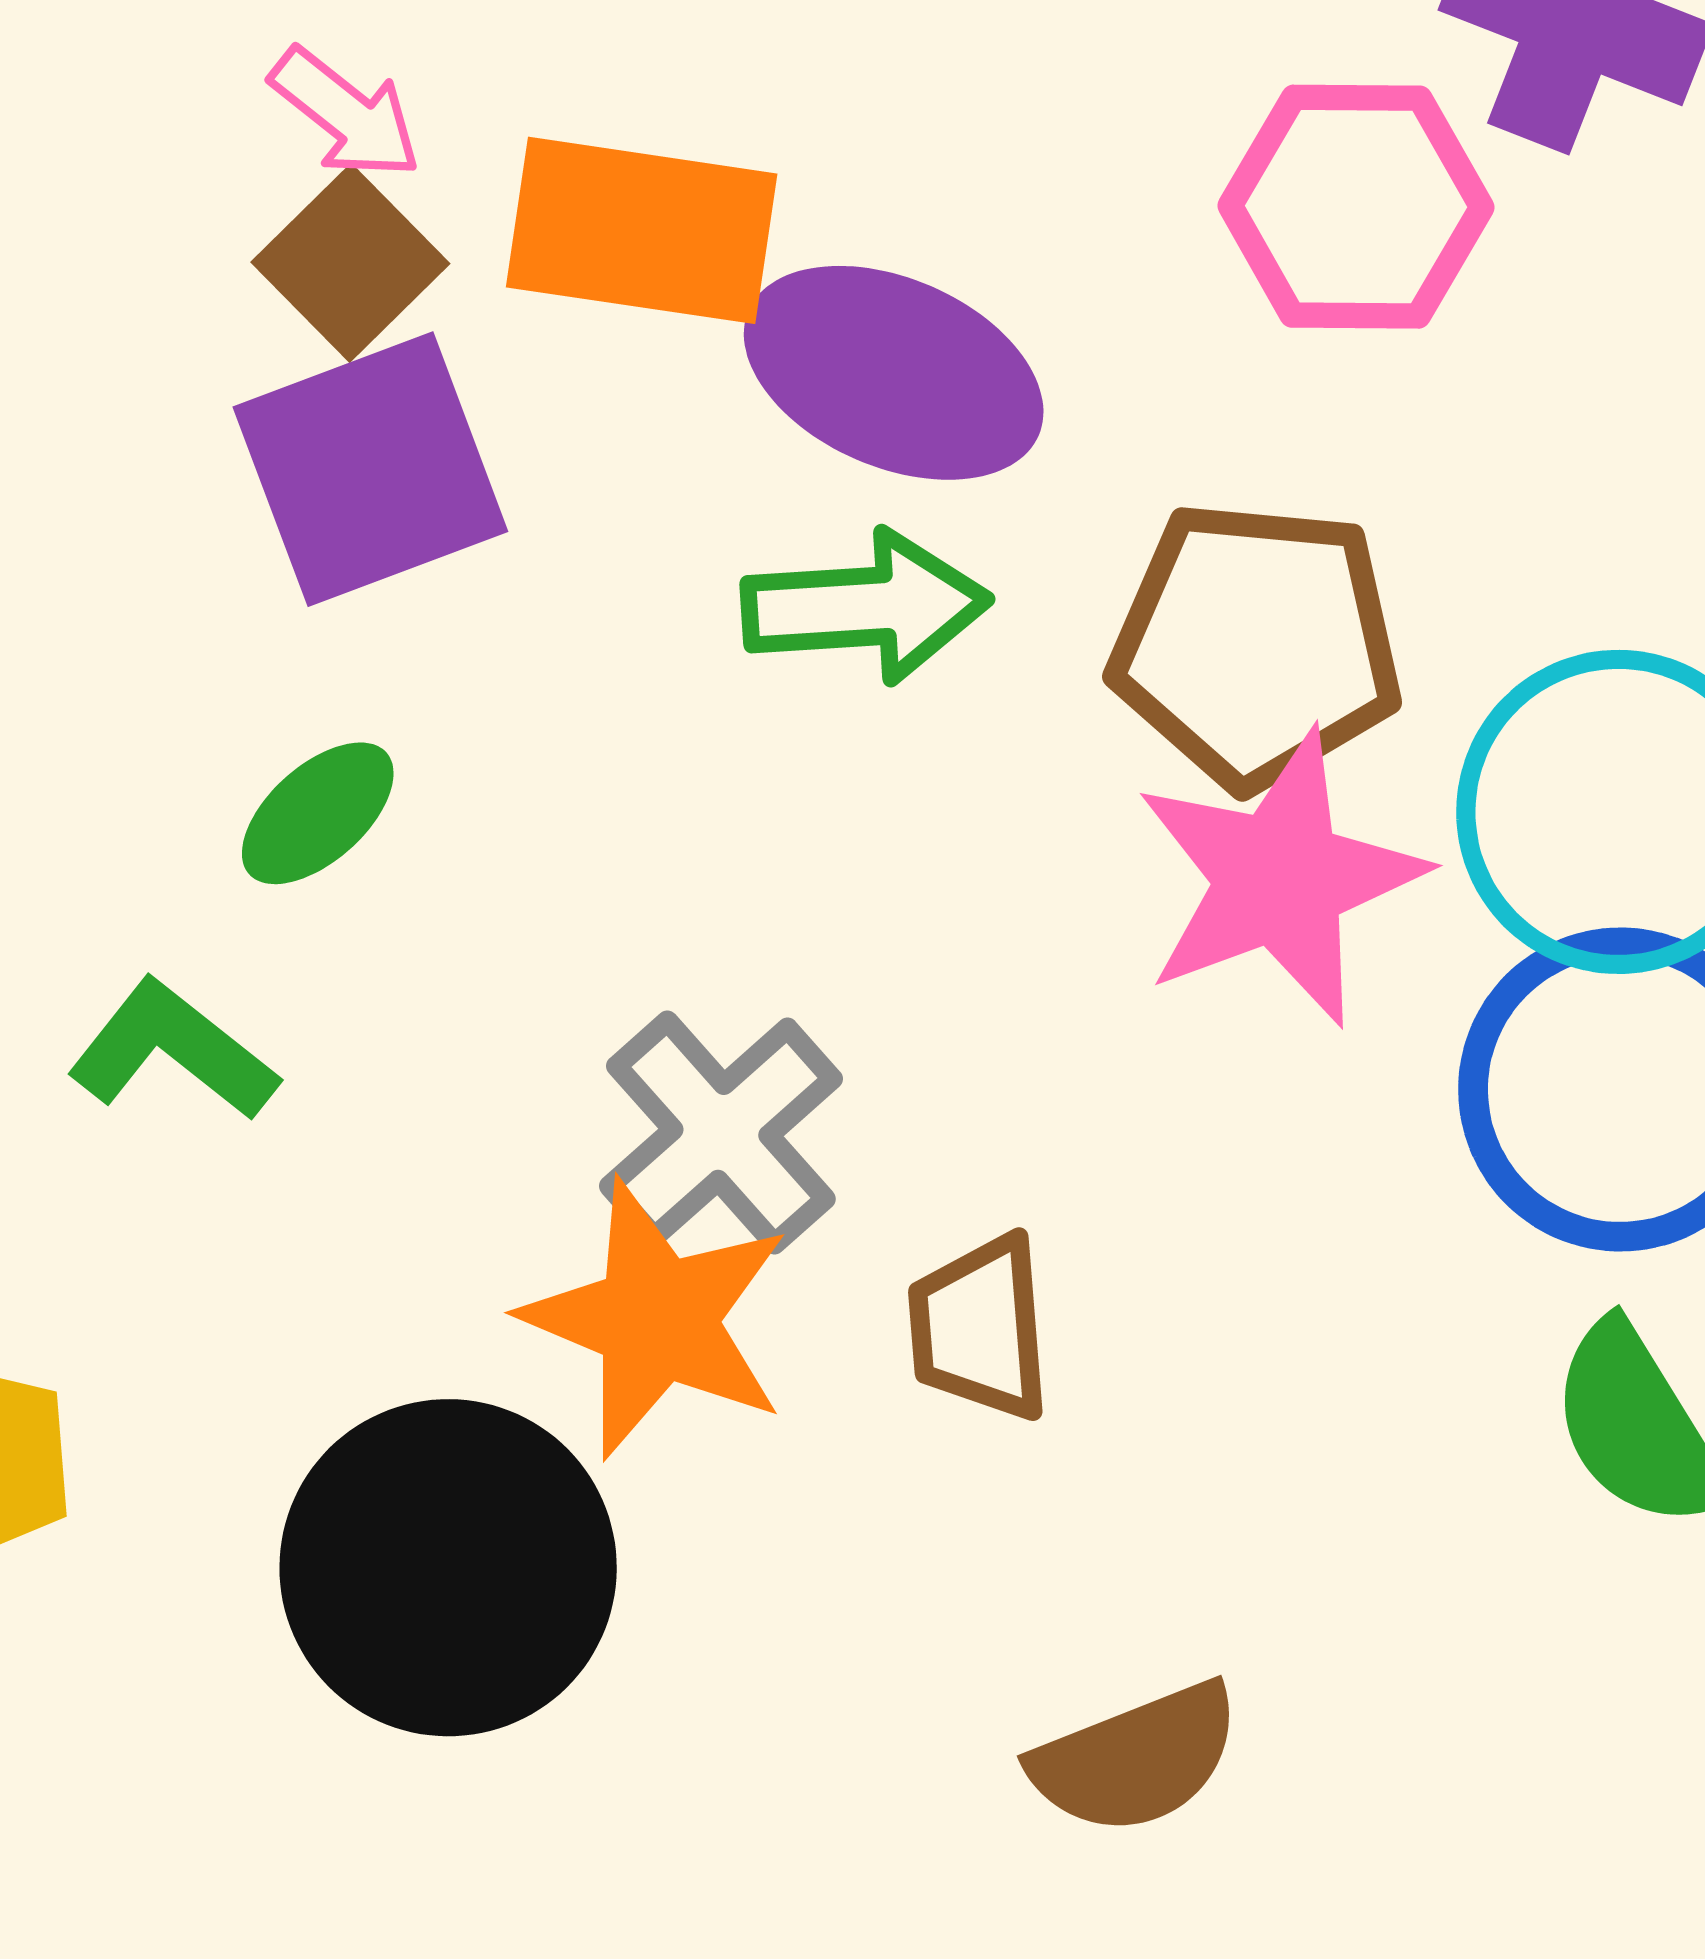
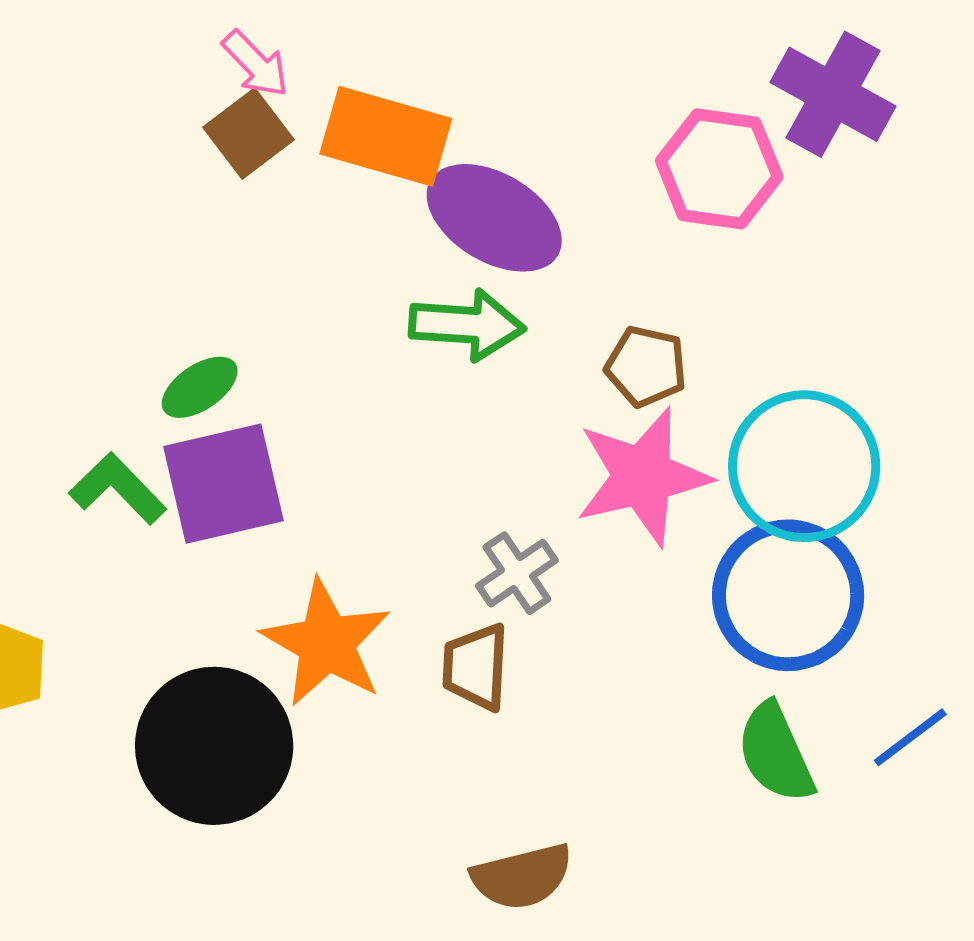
purple square: (370, 469) -> (224, 484), moved
brown pentagon: (1256, 645) -> (646, 366), size x0.6
gray cross: (721, 1132) -> (517, 573), moved, size x0.7

